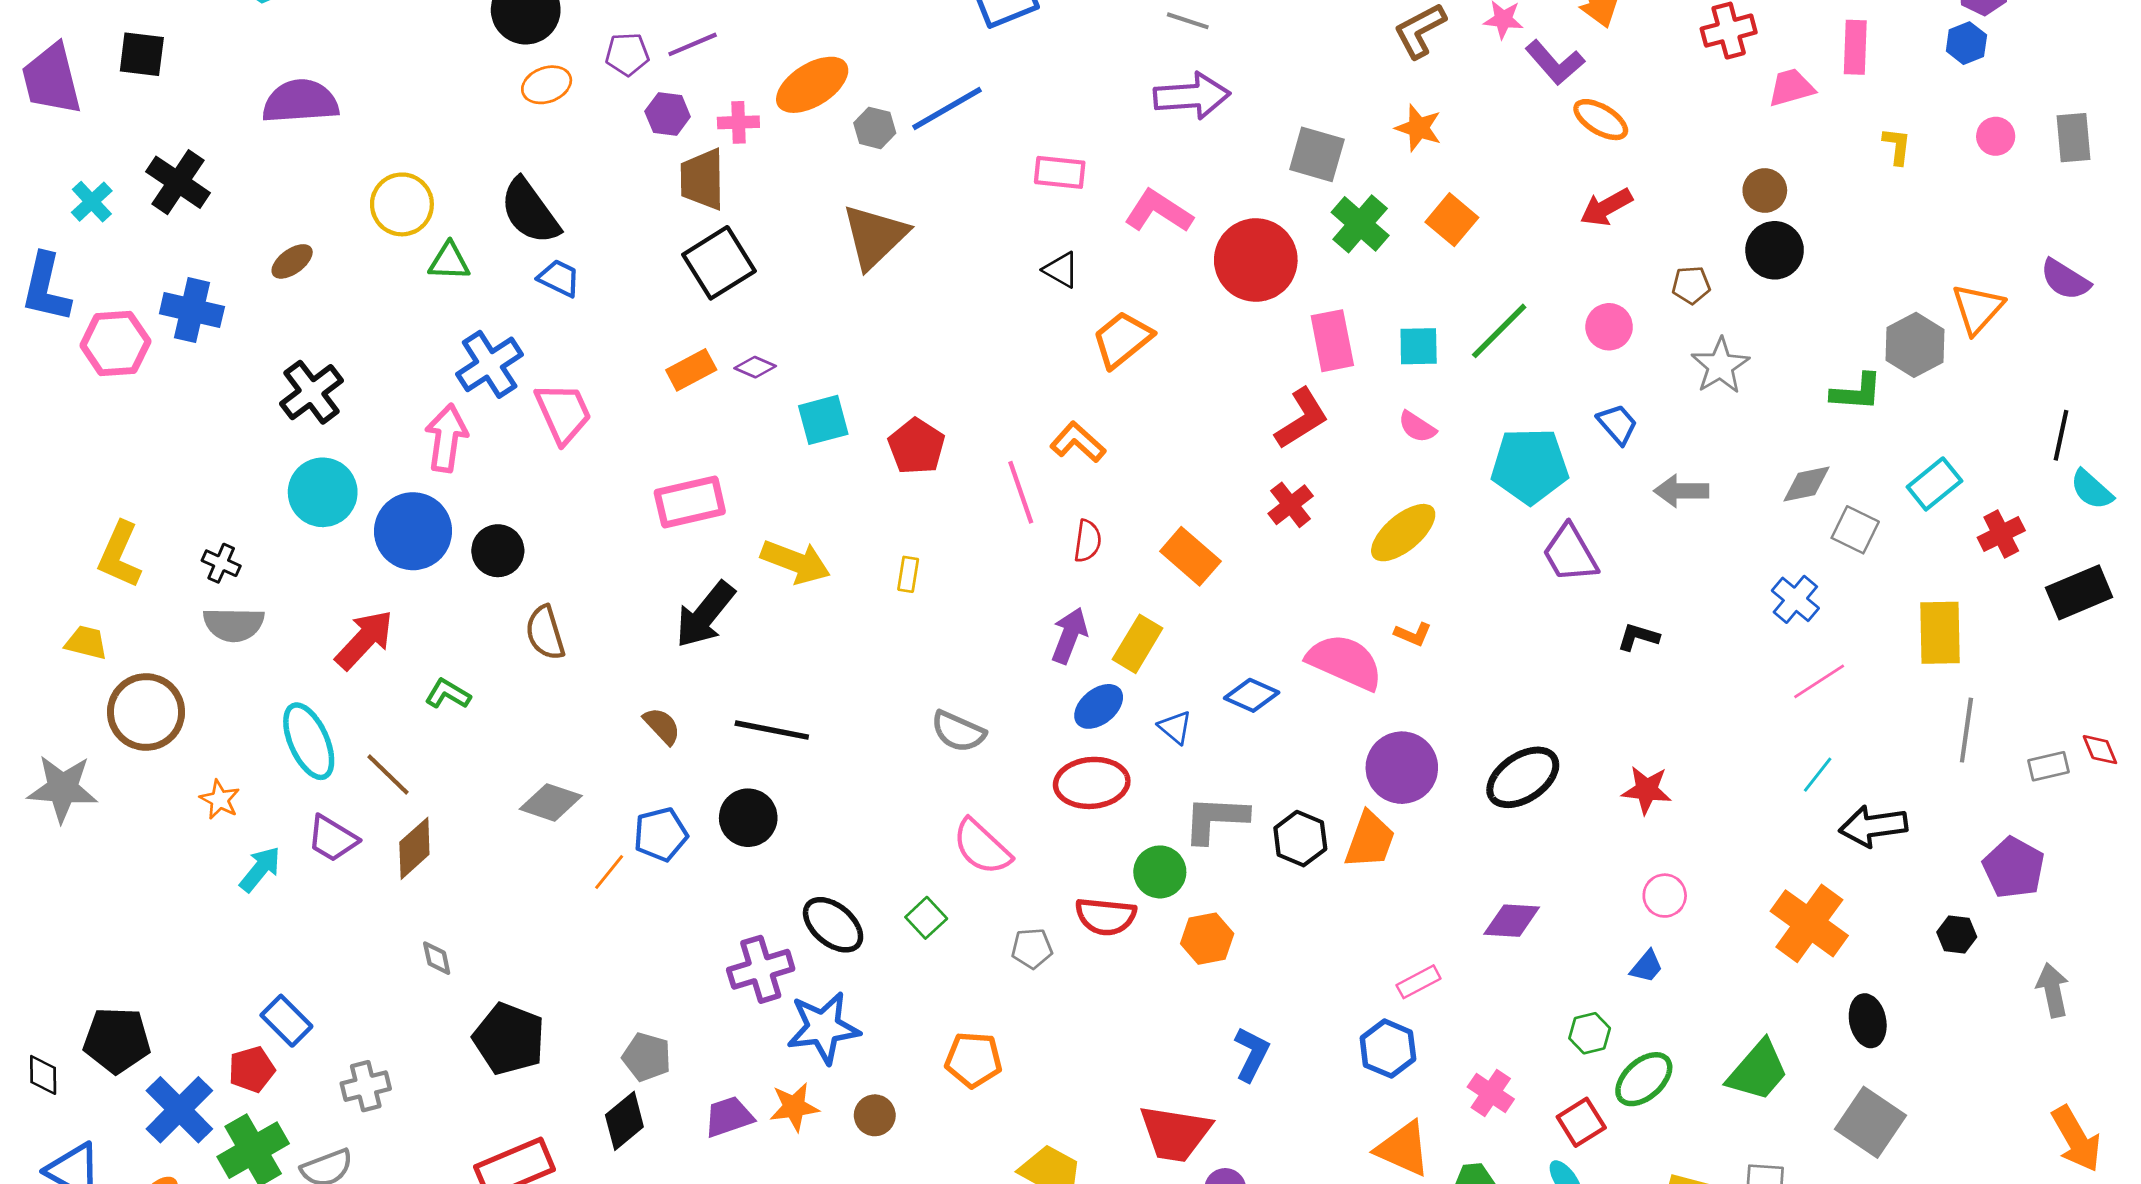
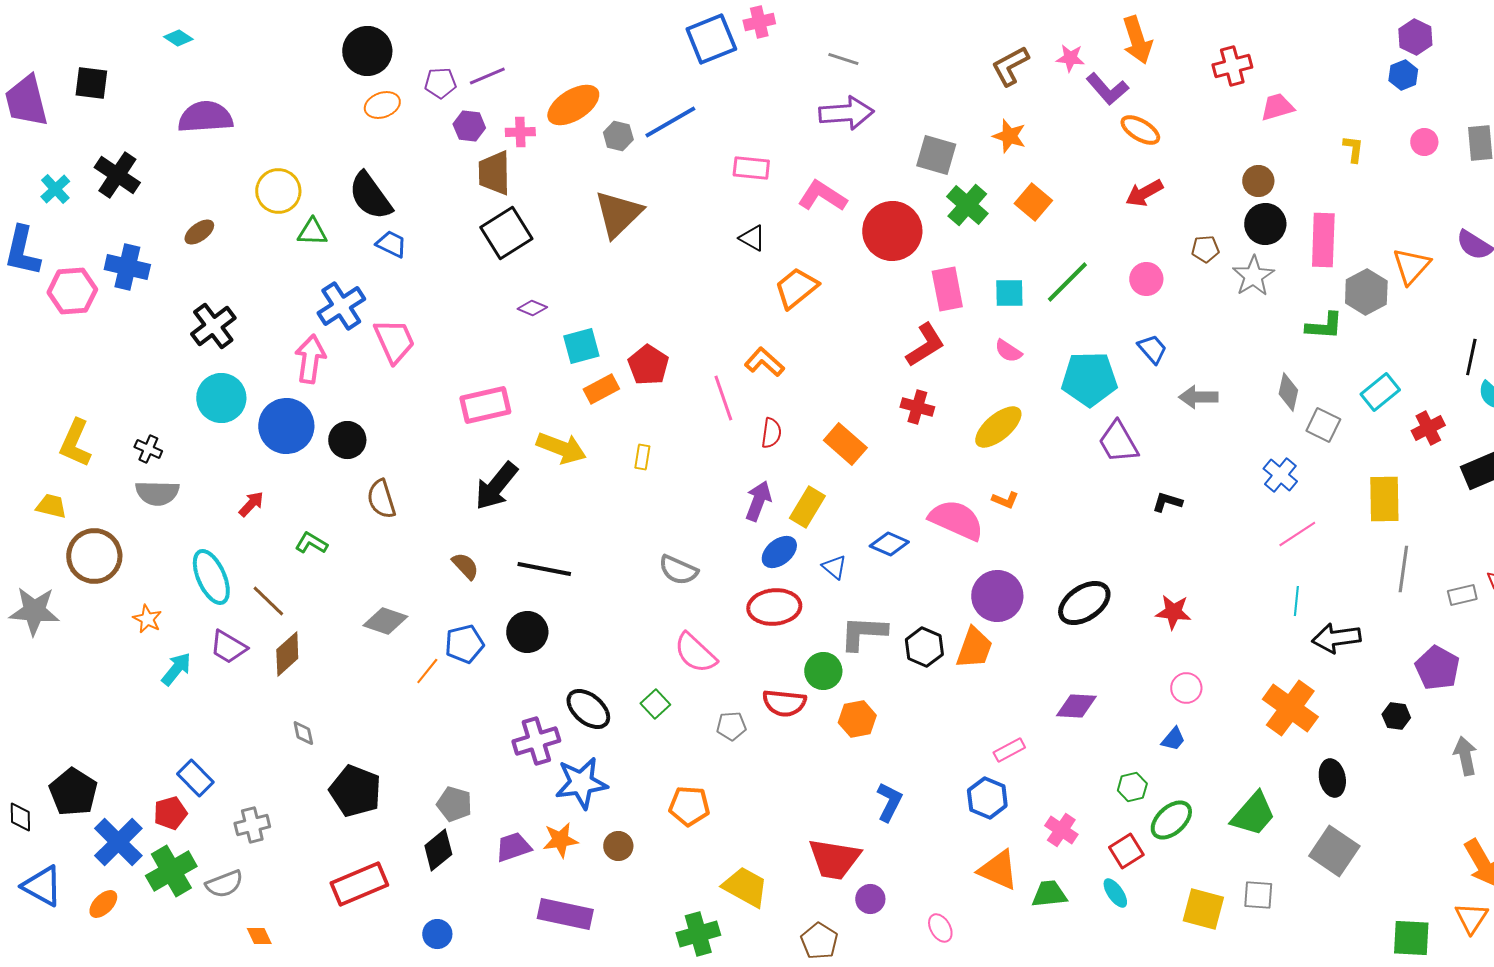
pink rectangle: (1855, 47) -> (1323, 240), moved, size x1.4
gray star: (1720, 366) -> (1253, 276), moved
orange rectangle: (691, 370) -> (601, 389), moved
gray diamond: (1807, 484) -> (1288, 392), turned -66
red cross: (1291, 505) -> (917, 407), turned -36
red arrow: (364, 640) -> (251, 504), size x0.6
cyan line: (1818, 775) -> (1296, 601), turned -32
black pentagon: (117, 1040) -> (73, 792), turned 30

